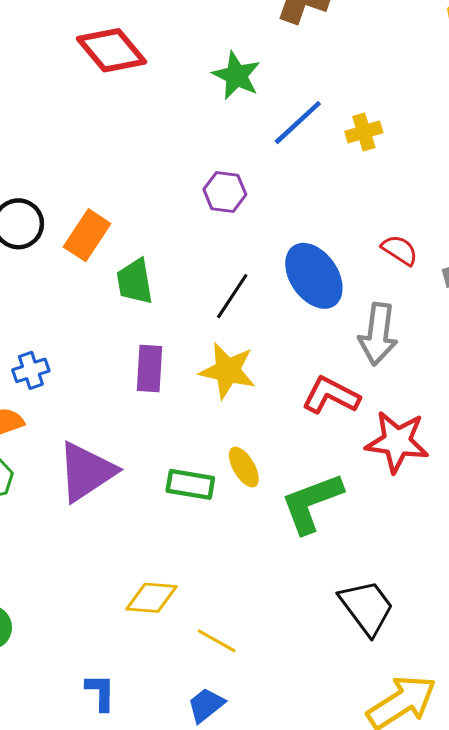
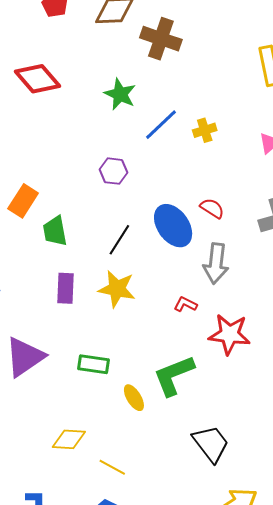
red semicircle: (400, 250) -> (212, 208), moved
red L-shape: (331, 395) -> (185, 304), size x0.6
yellow ellipse: (244, 467) -> (134, 398), moved

